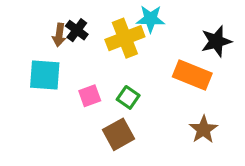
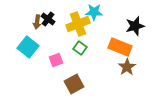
cyan square: (45, 75) -> (28, 47), turned 35
green square: (128, 97) -> (80, 48), moved
brown star: (203, 129) -> (127, 67), moved

